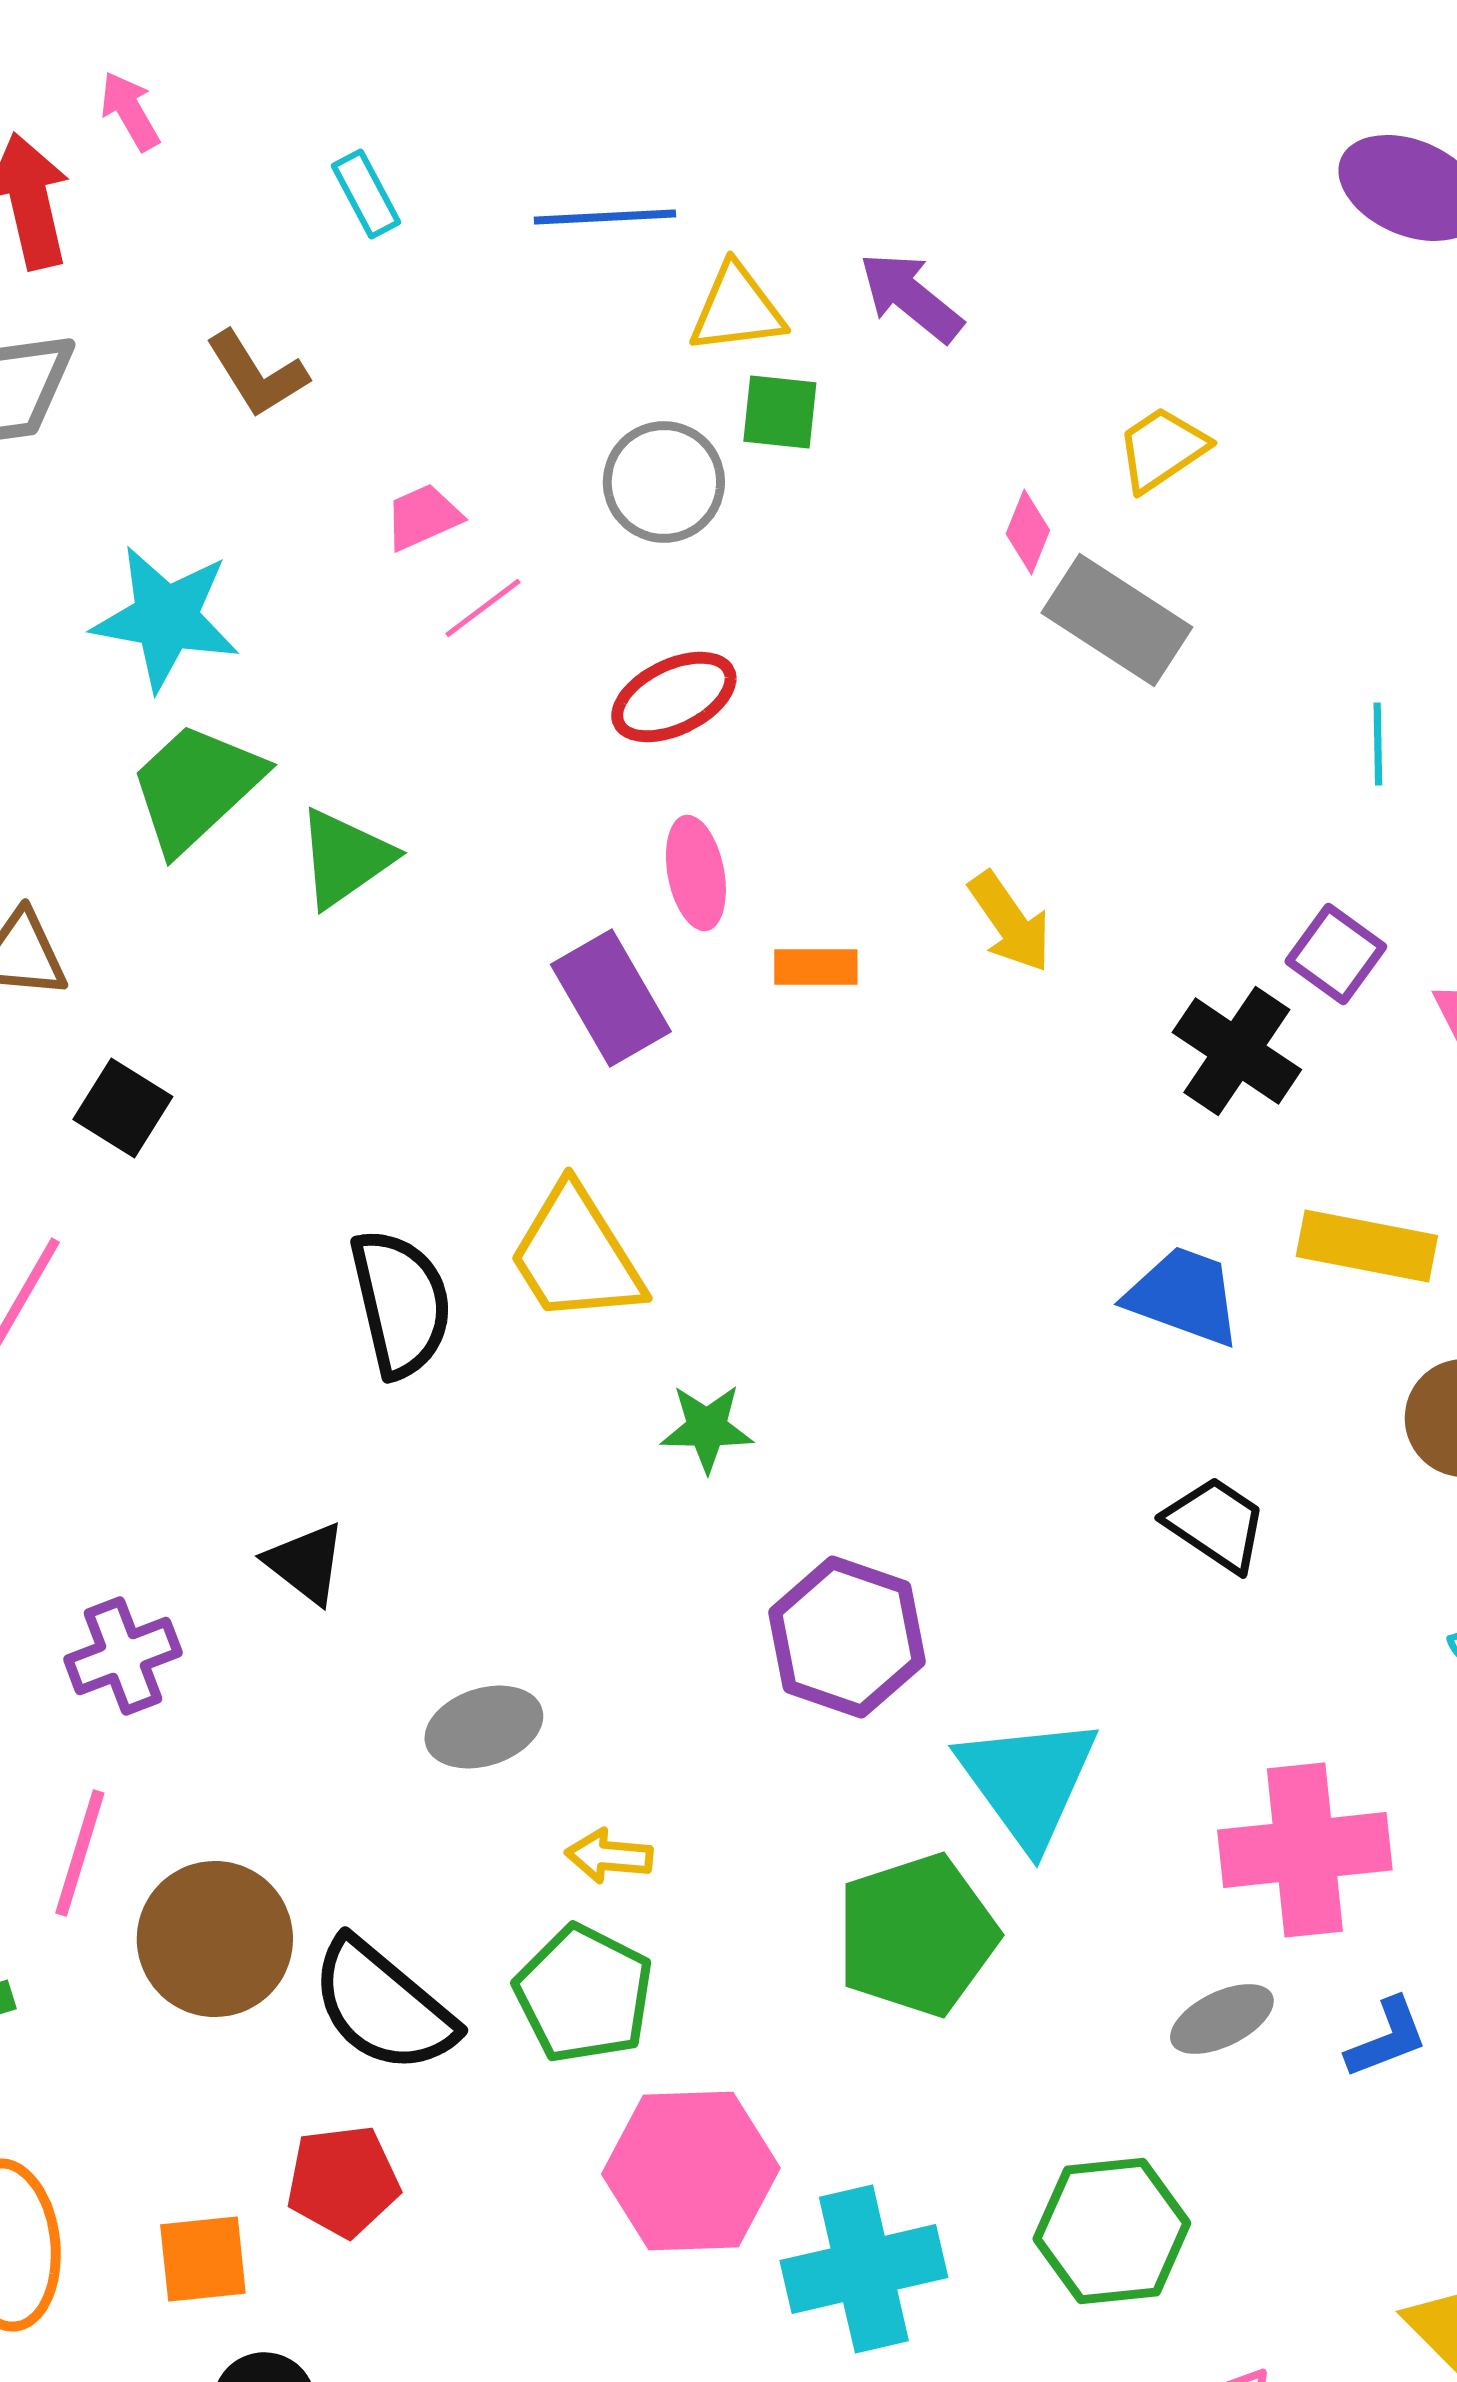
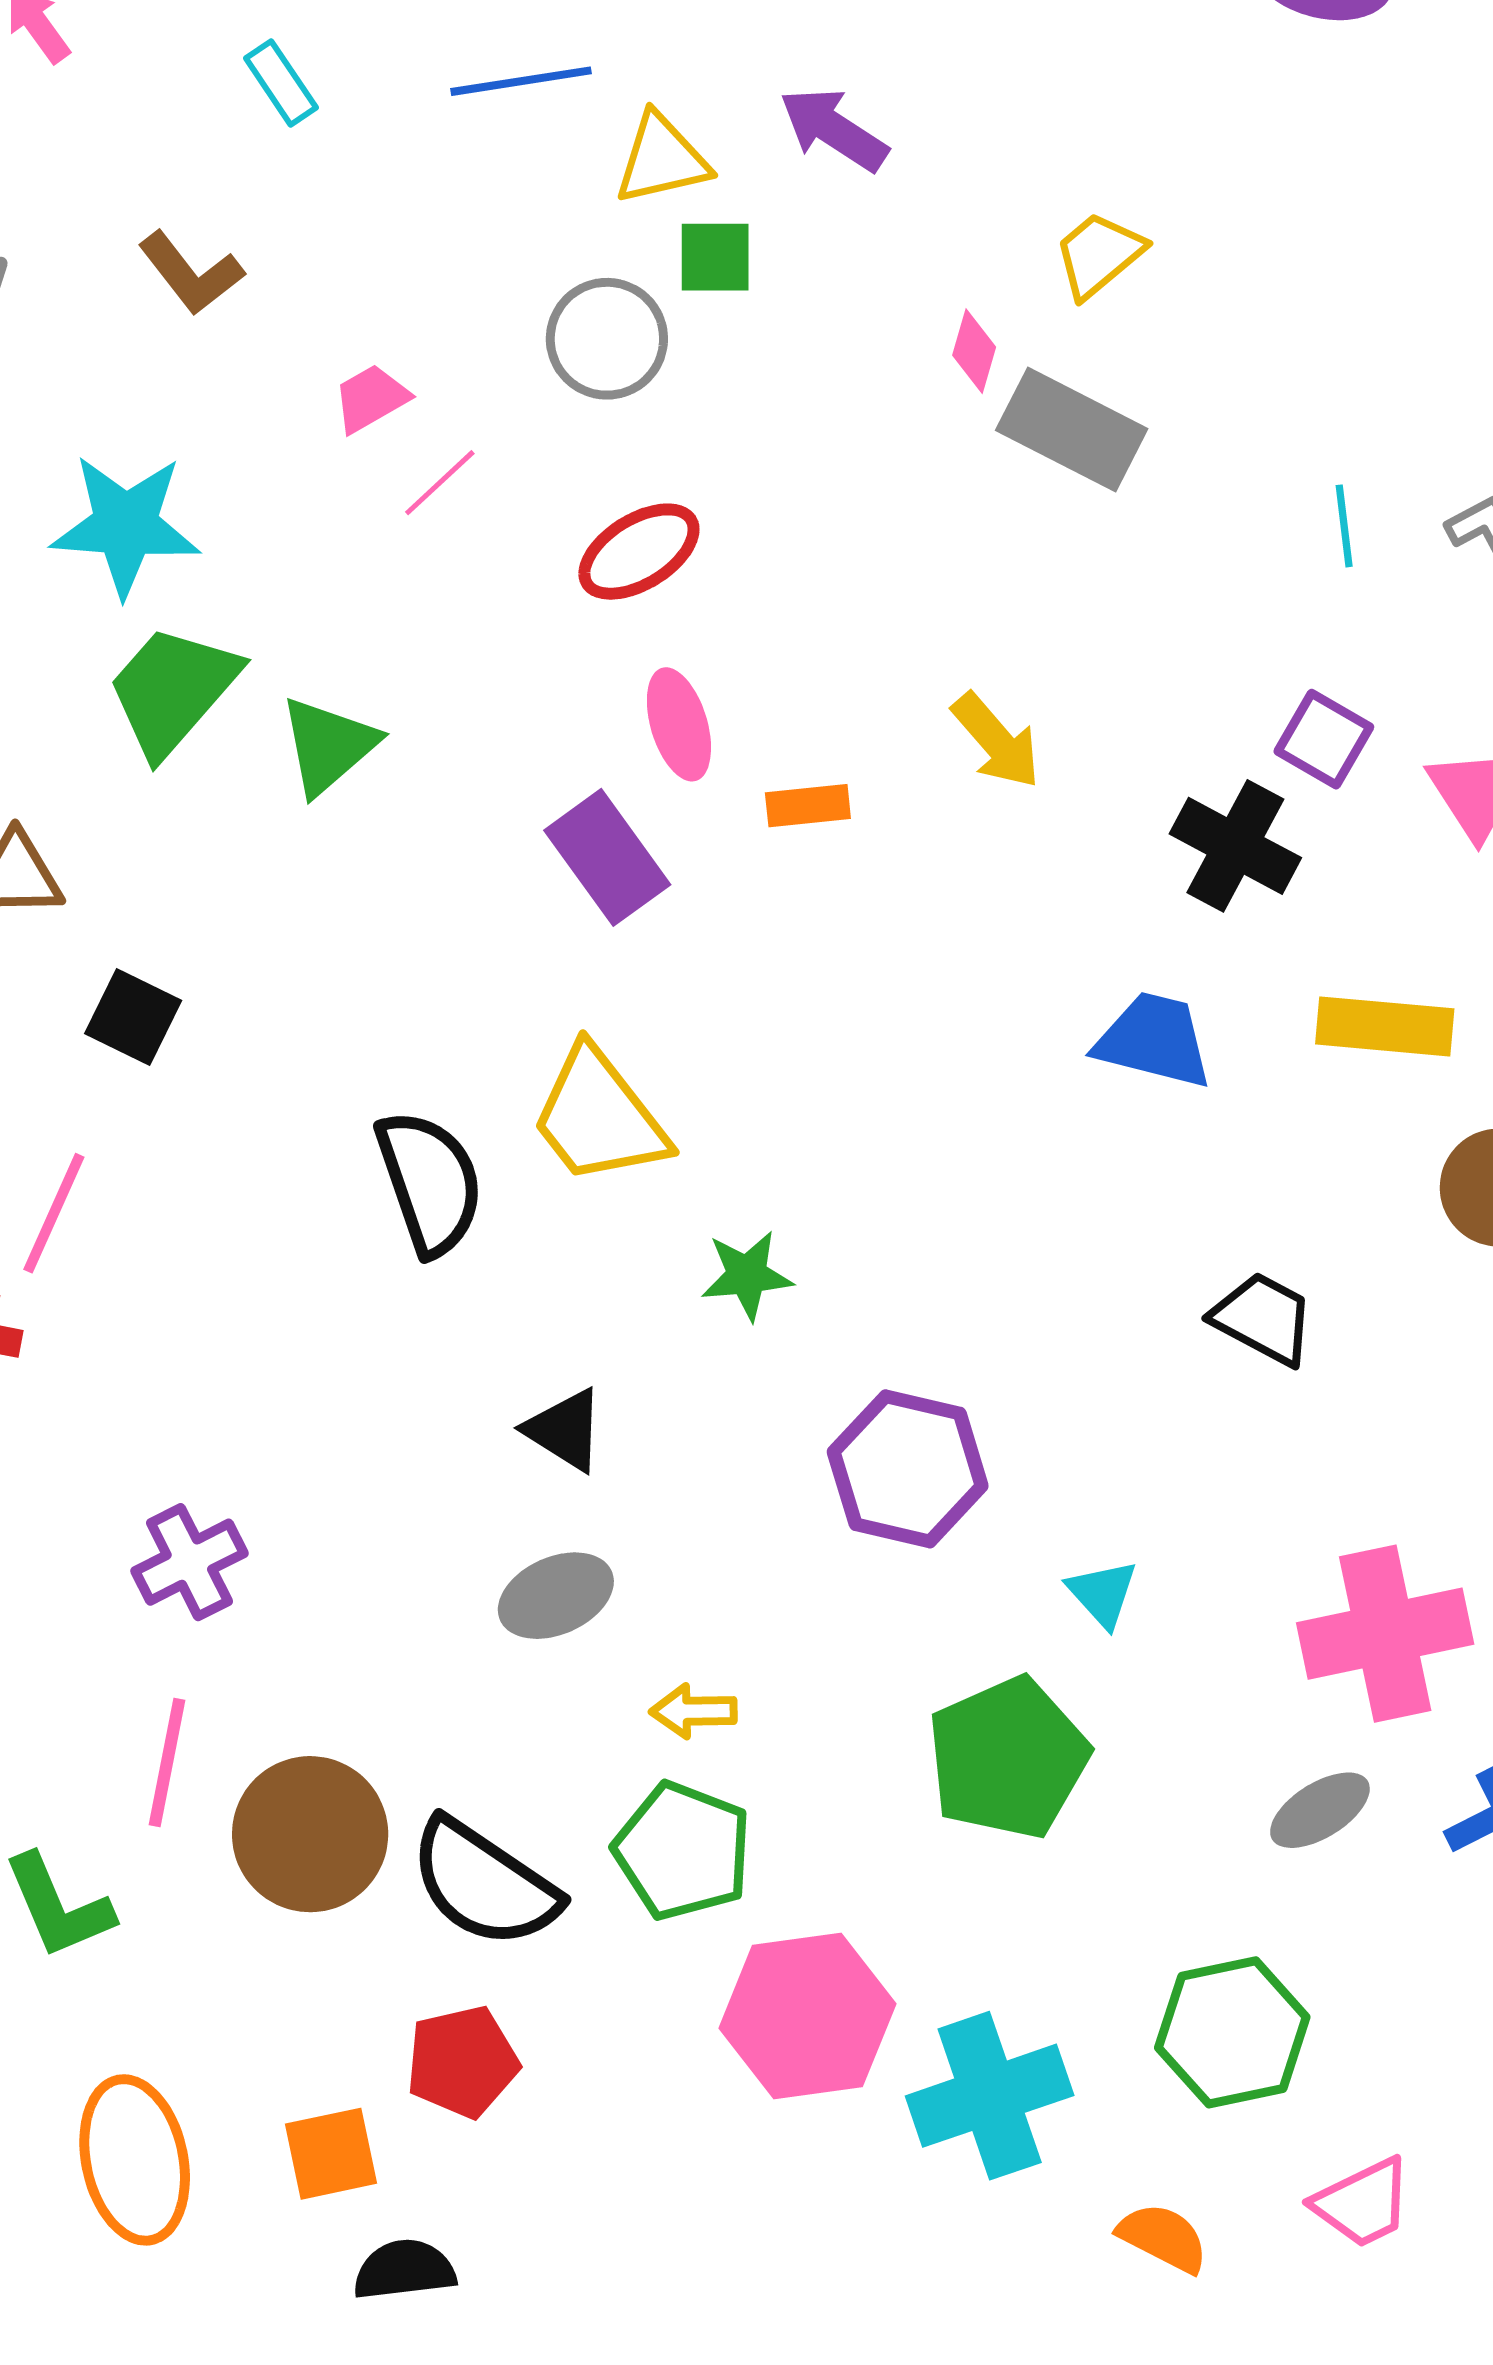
blue trapezoid: (1184, 1296) -> (1154, 1040), moved
black triangle: (306, 1563) -> (565, 1430), moved
cyan triangle: (1028, 1781) -> (1103, 1593), size x0.5

